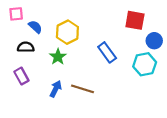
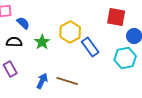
yellow hexagon: (67, 32) -> (70, 32), moved
green star: (58, 57) -> (42, 42), moved

